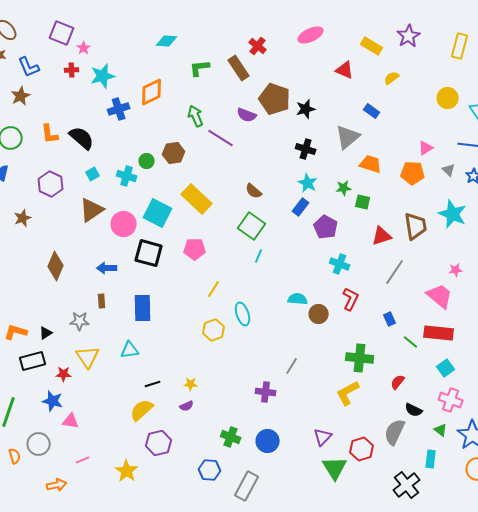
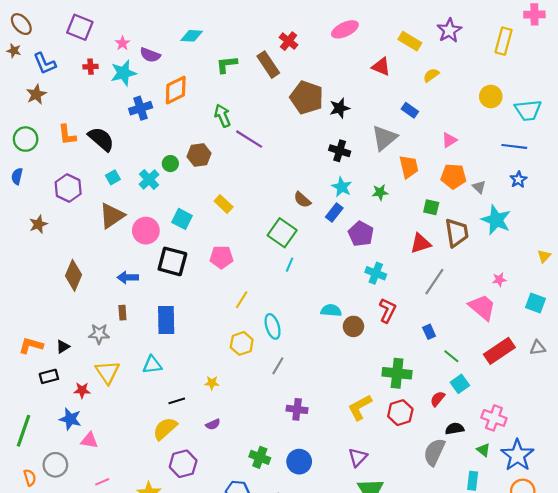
pink star: (84, 48) -> (122, 43), moved
purple semicircle: (247, 115) -> (150, 55), moved
pink triangle: (426, 148) -> (449, 140), moved
orange trapezoid: (371, 164) -> (409, 167), turned 60
gray triangle: (449, 170) -> (479, 187), moved
cyan cross: (127, 176) -> (149, 179), turned 30
brown semicircle: (254, 191) -> (302, 200), moved
yellow rectangle: (197, 199) -> (224, 204), size x0.6
green square: (363, 202) -> (431, 207), moved
cyan square: (158, 213) -> (182, 219), size x0.7
red rectangle: (439, 333) -> (499, 351), moved, turned -40
black rectangle: (33, 361) -> (49, 376), size x0.7
gray line: (292, 366) -> (278, 366), moved
cyan square: (446, 368) -> (460, 384), moved
yellow star: (191, 384) -> (212, 383), moved
yellow L-shape: (348, 393) -> (360, 407), moved
black semicircle: (414, 410) -> (455, 429), turned 144
red hexagon: (362, 449) -> (400, 413), moved

